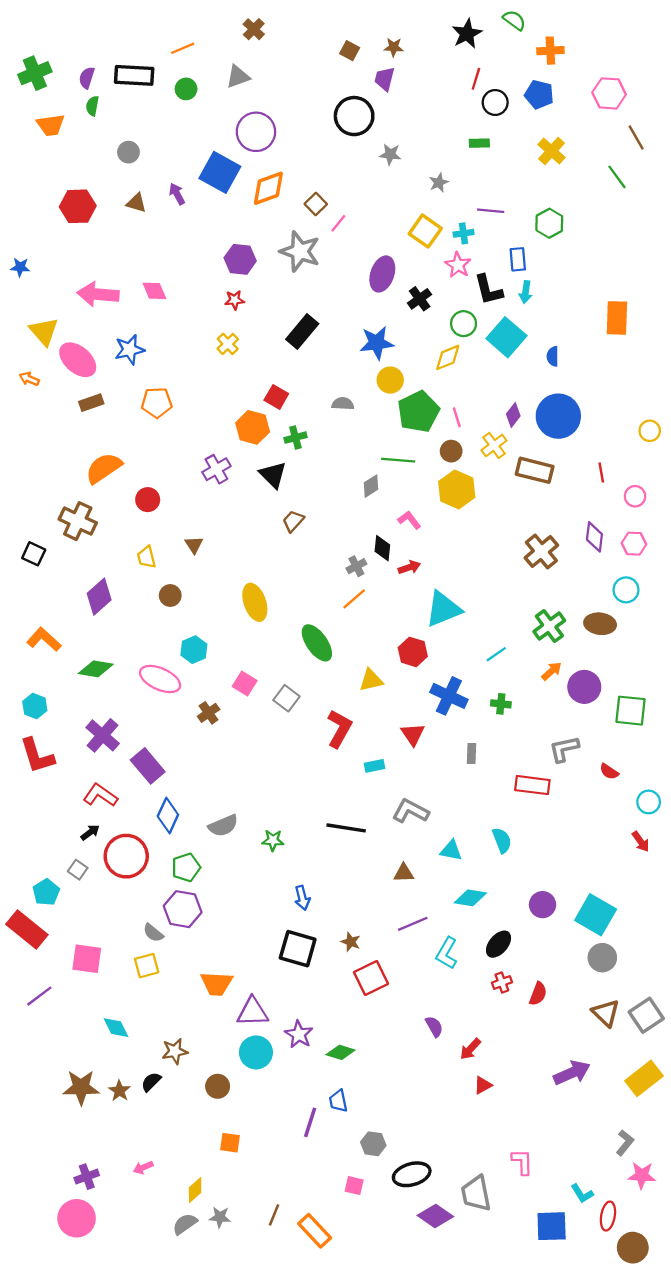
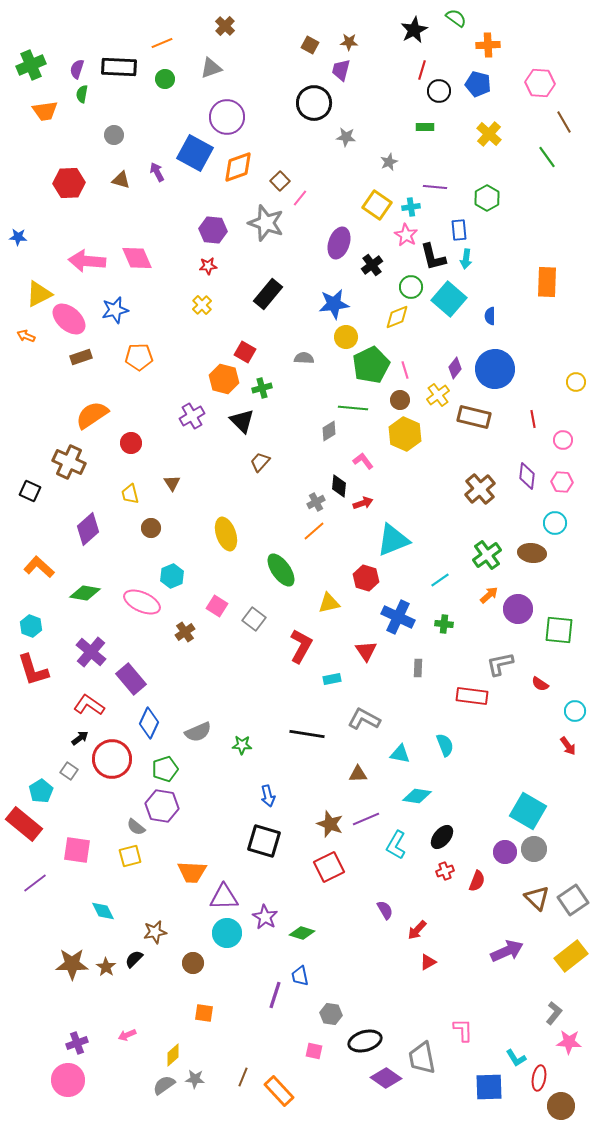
pink diamond: (154, 291) -> (137, 258), size x1.4
yellow triangle: (44, 332) -> (39, 294), turned 44
purple circle: (543, 905) -> (505, 852), moved
brown star: (351, 942) -> (330, 824), moved, size x1.5

